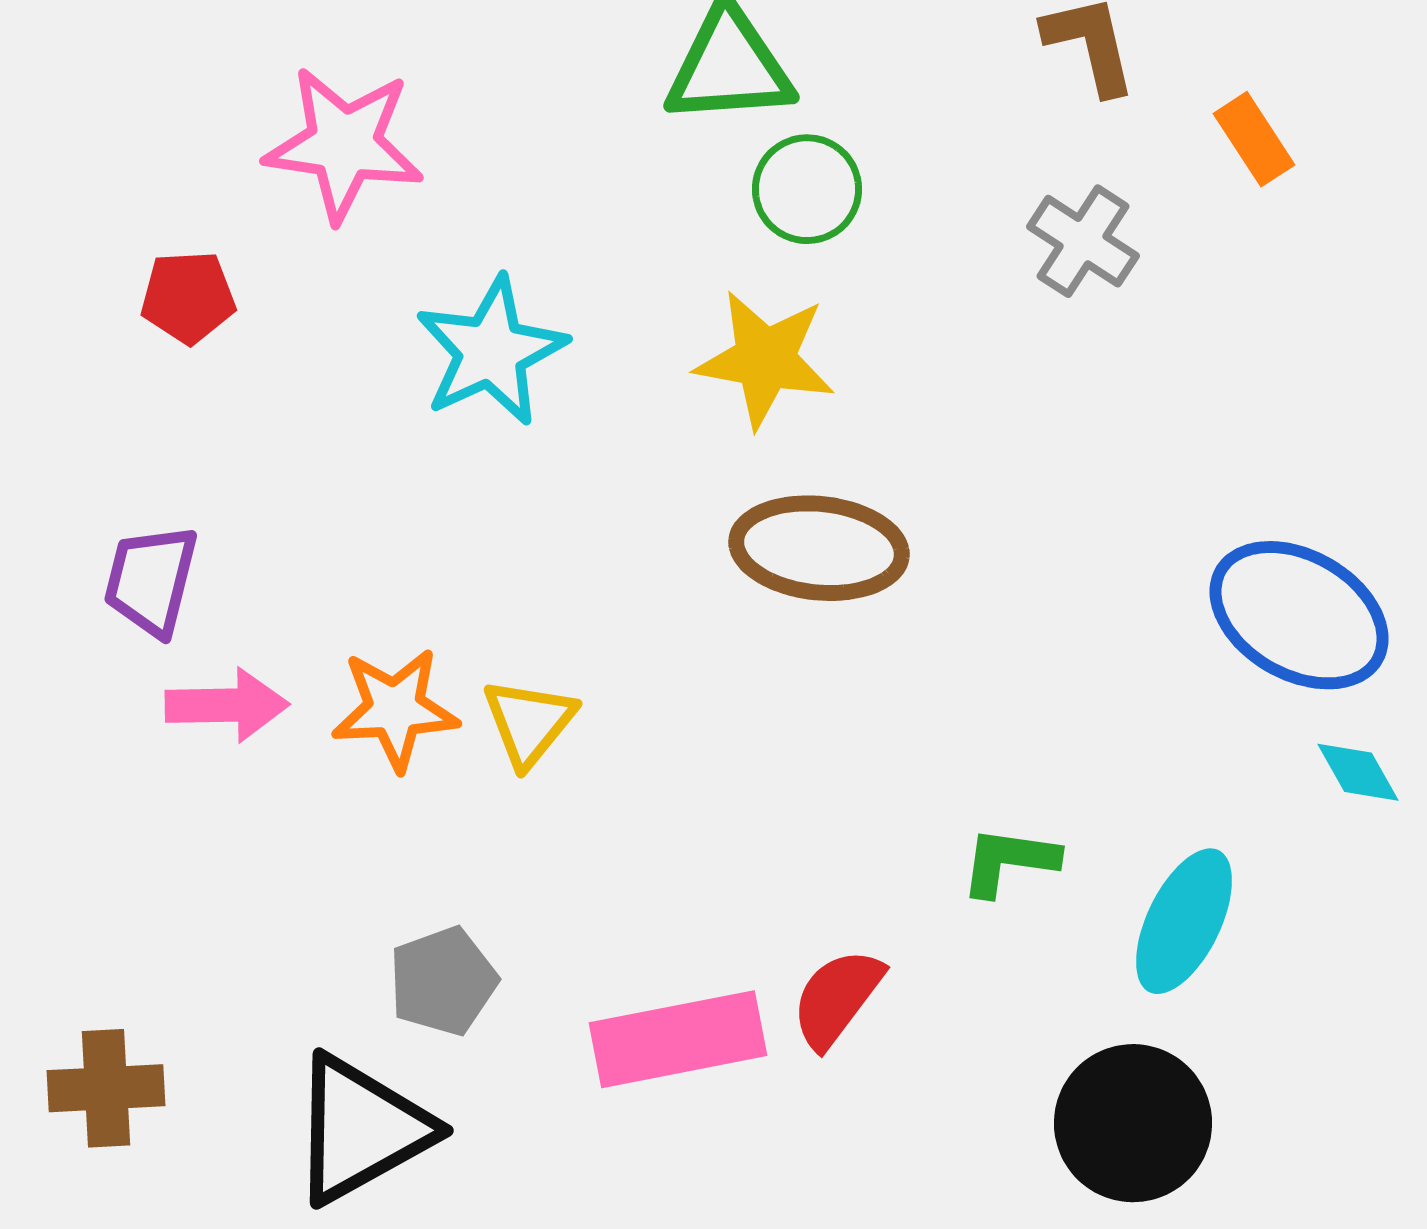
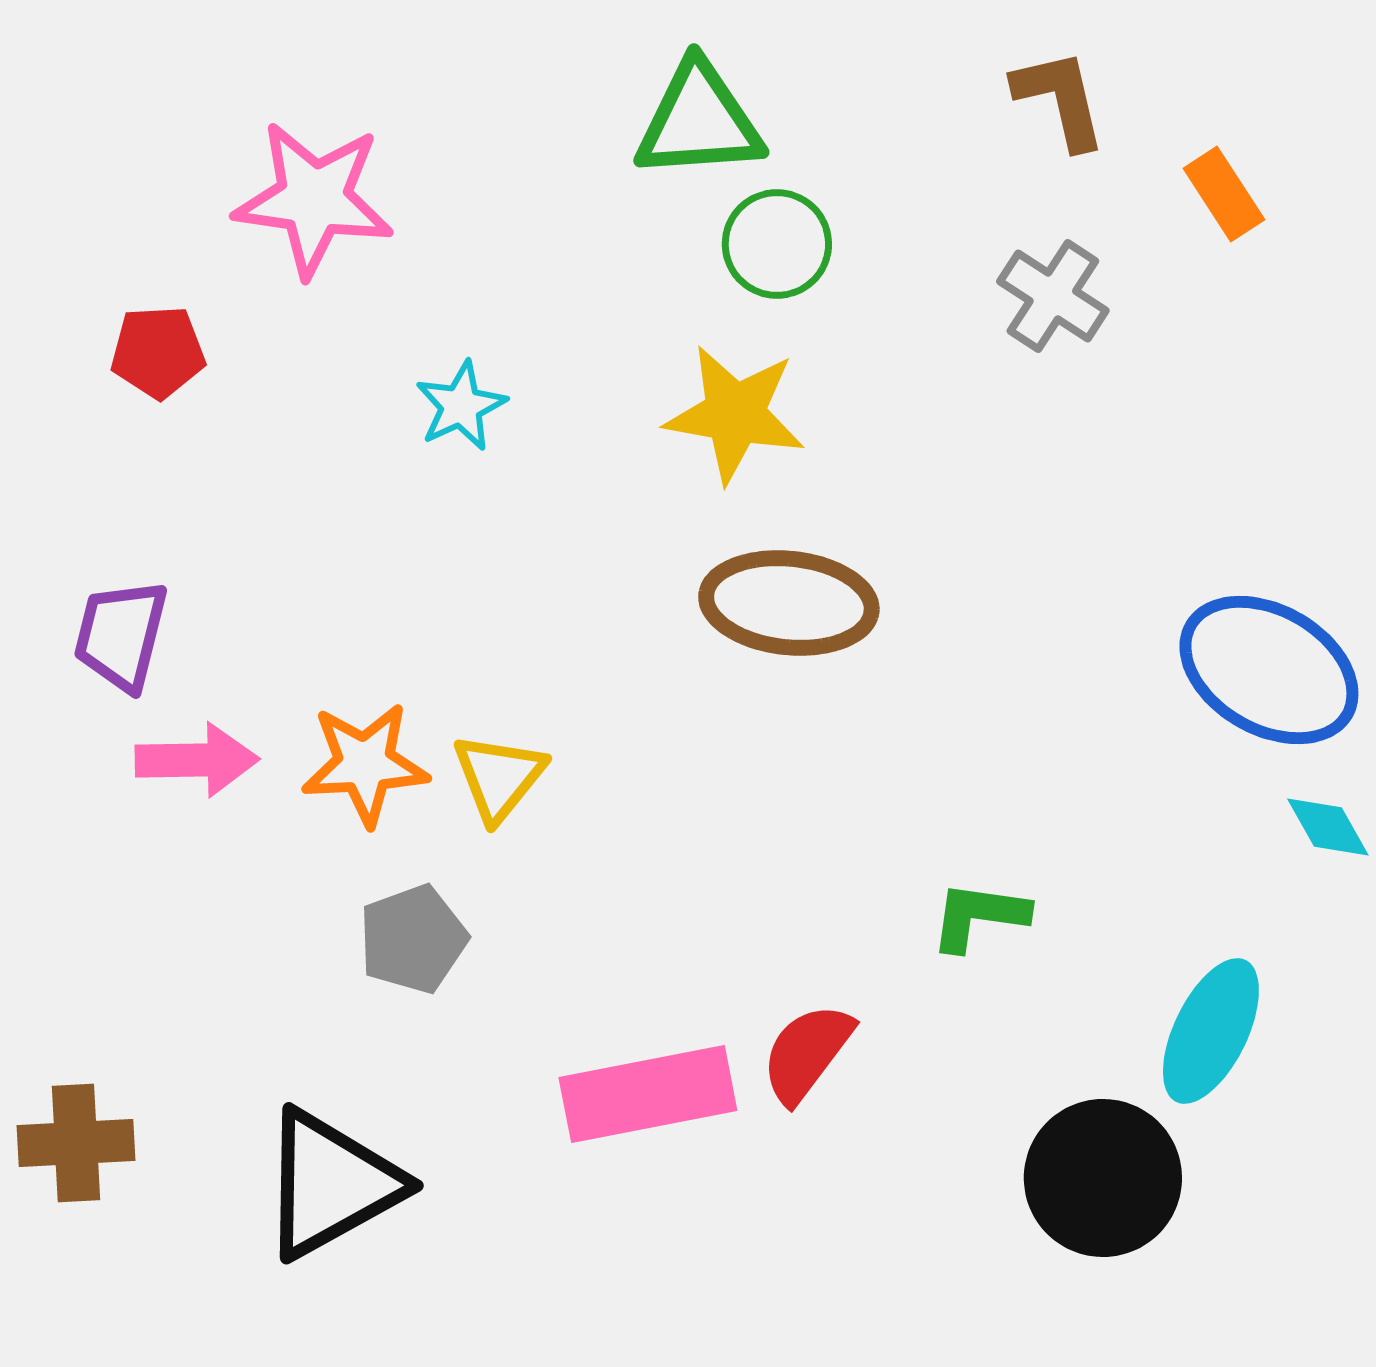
cyan star: (491, 351) -> (461, 406), size x0.6
cyan ellipse: (1184, 921) -> (1211, 1031), moved
gray pentagon: (443, 981) -> (413, 939), moved

